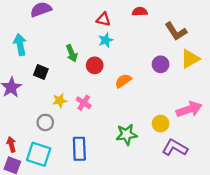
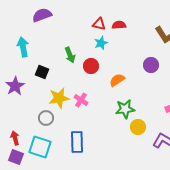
red semicircle: (140, 12) -> (119, 25), moved
yellow star: (60, 100) -> (59, 98), size x1.5
yellow circle: (161, 124) -> (138, 127), moved
green star: (127, 135) -> (125, 109), moved

